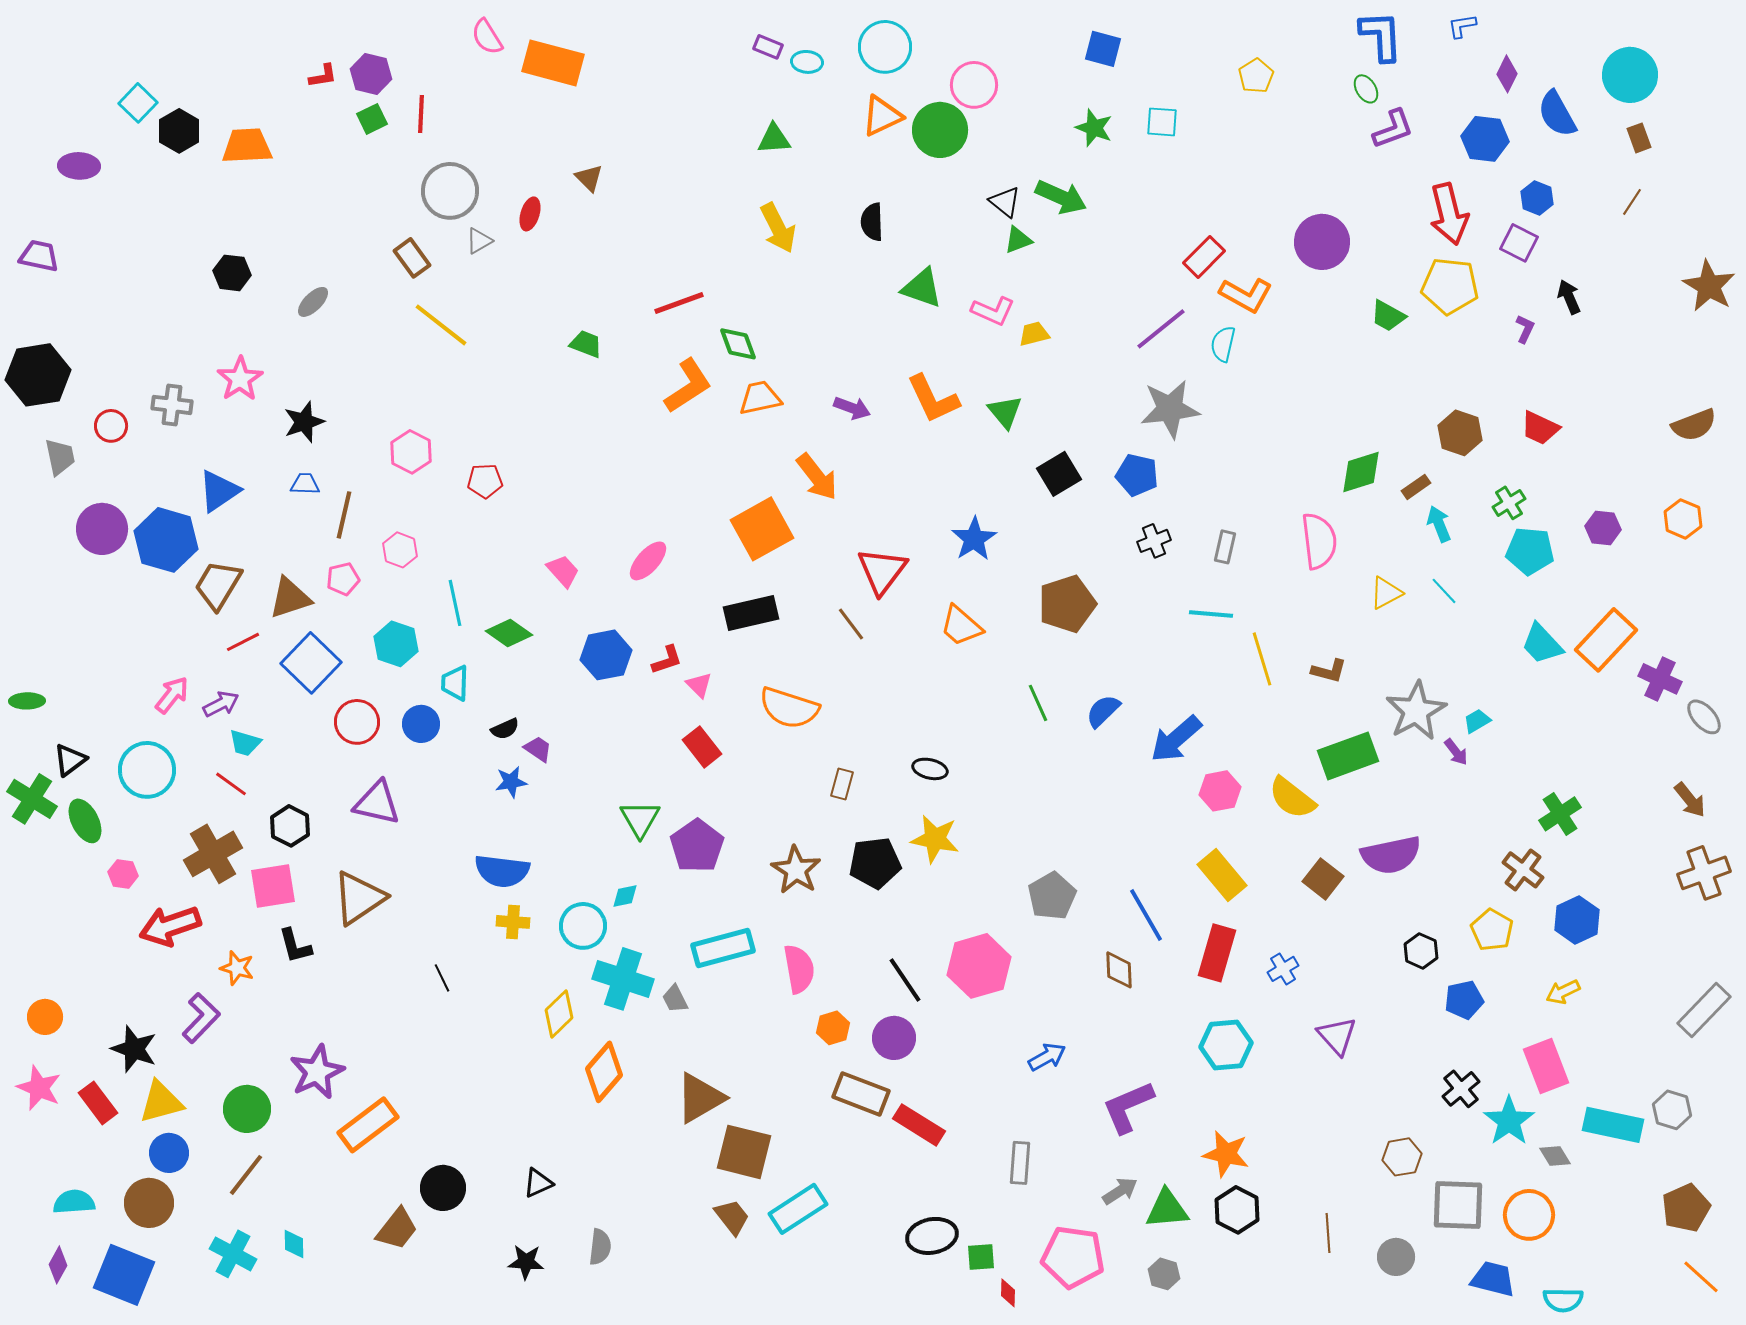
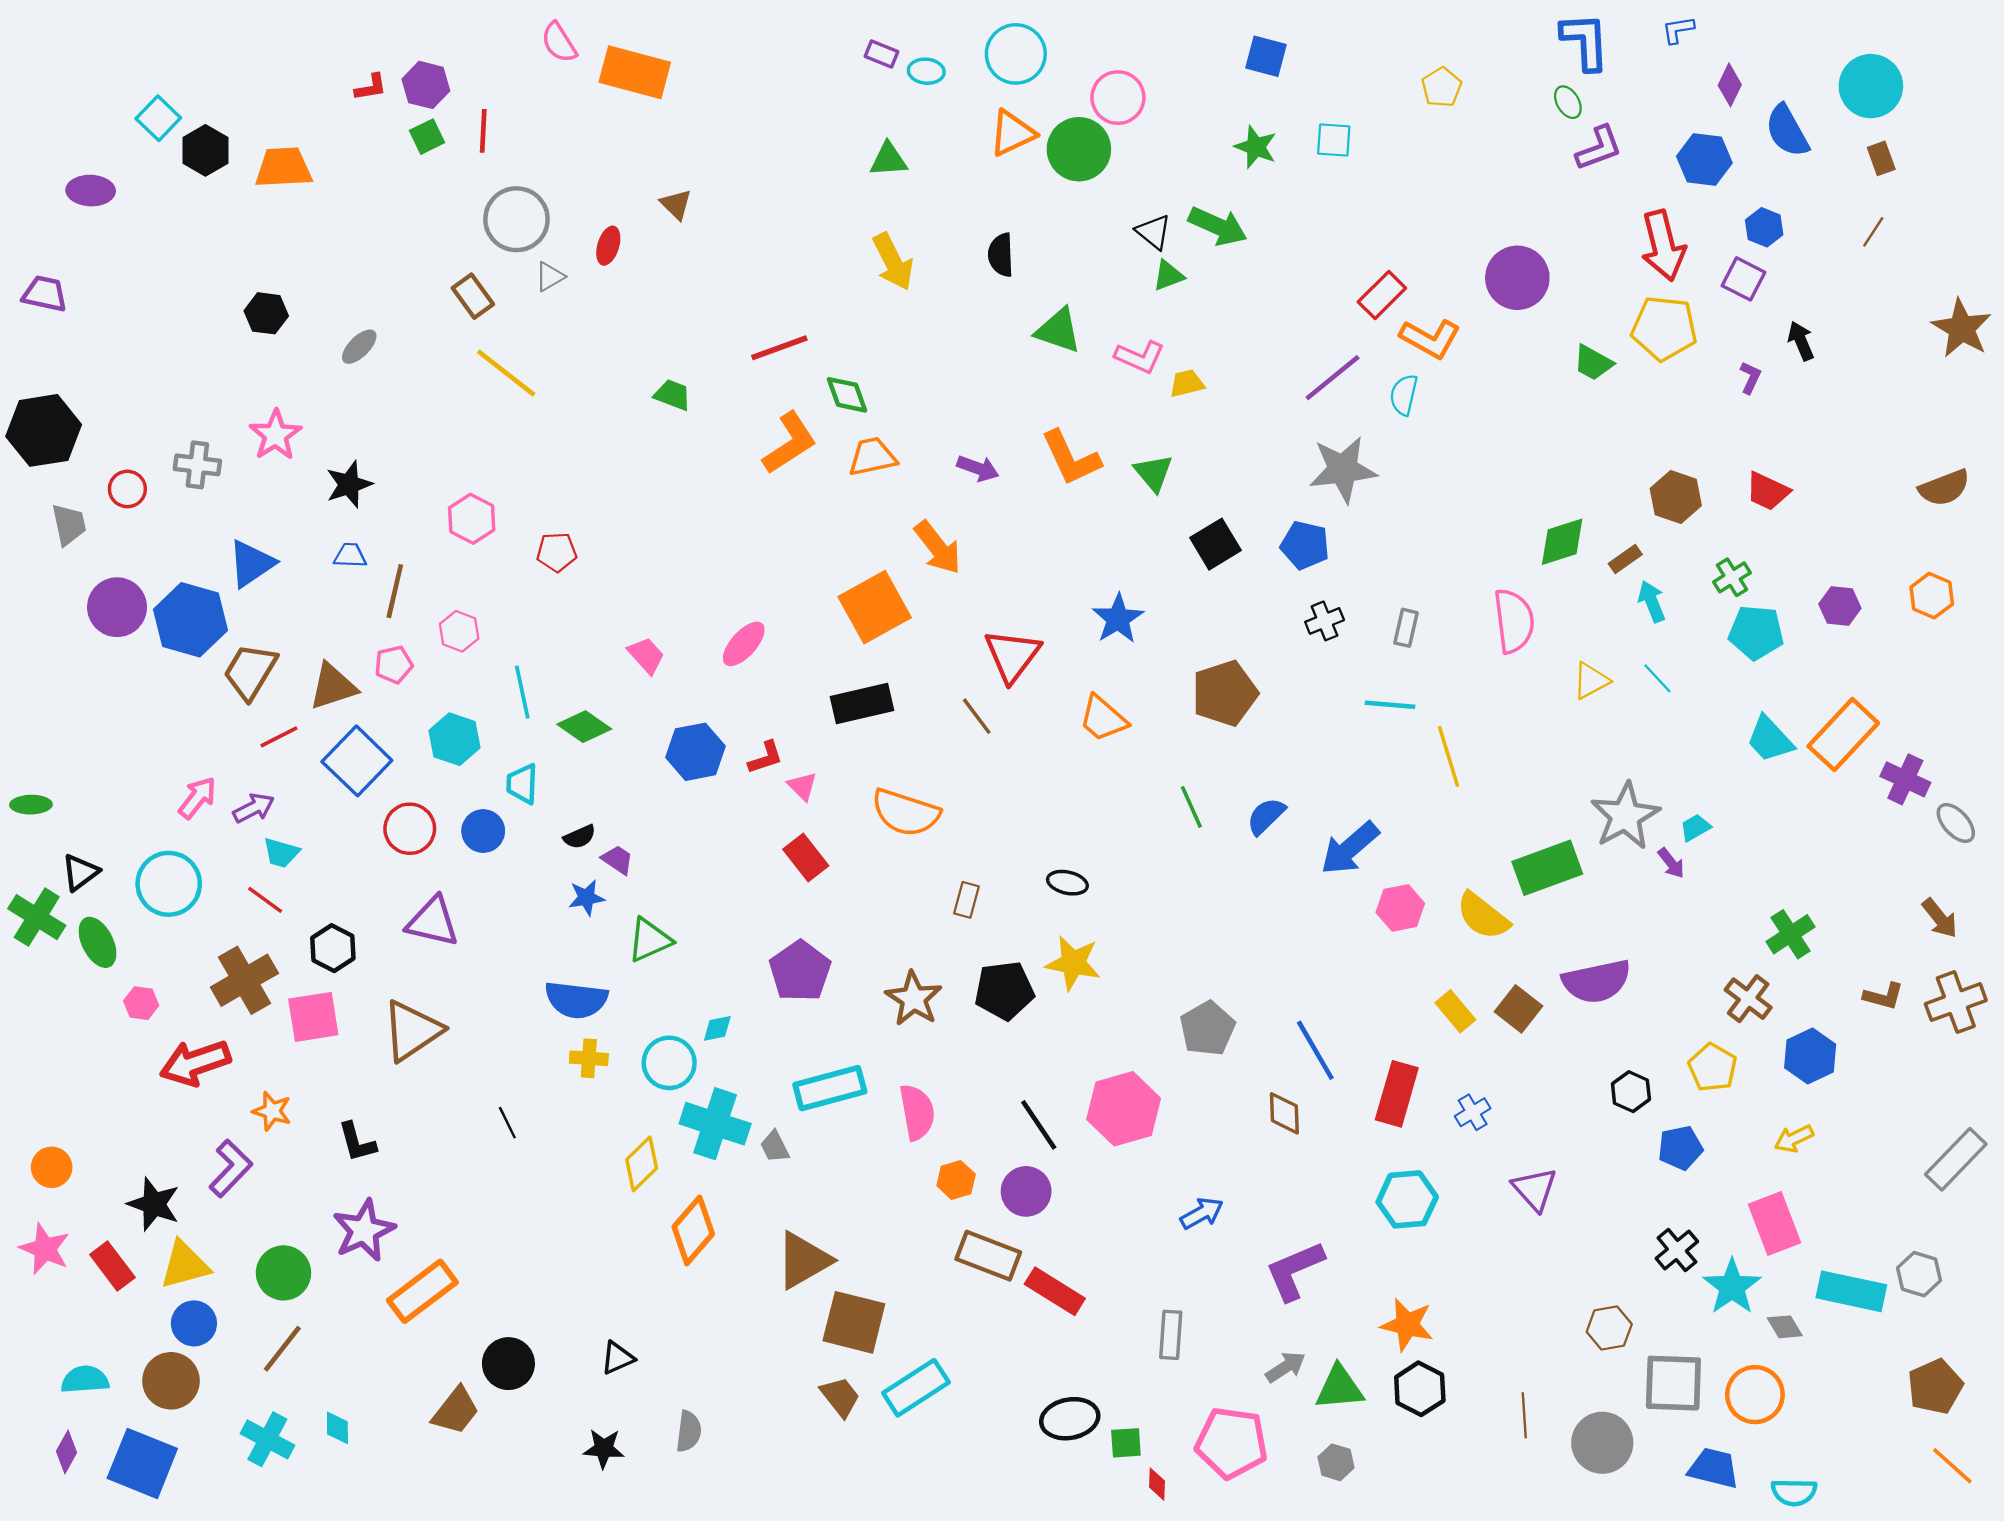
brown L-shape: (1329, 671) -> (1884, 996), moved
green triangle: (640, 819) -> (650, 940), moved, turned 36
yellow rectangle: (1222, 875) -> (1455, 1011), moved, size x0.7
black L-shape: (295, 946) -> (357, 1142), moved
gray circle: (1396, 1257) -> (1602, 1443), size x1.4

